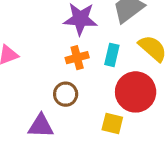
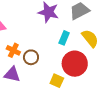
orange cross: (77, 58) -> (13, 50), moved, turned 32

